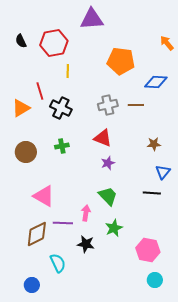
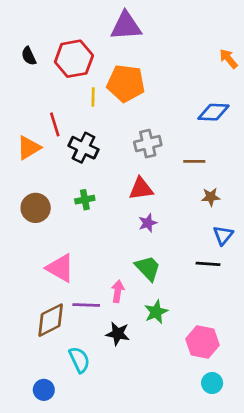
orange pentagon: (121, 61) -> (126, 83), moved
brown line: (136, 105) -> (194, 161), moved
red triangle: (103, 138) -> (141, 189), turned -30

